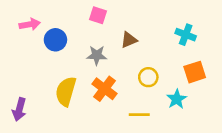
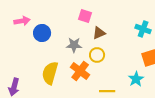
pink square: (98, 15) -> (85, 16), moved
yellow circle: (148, 77) -> (97, 55), moved

